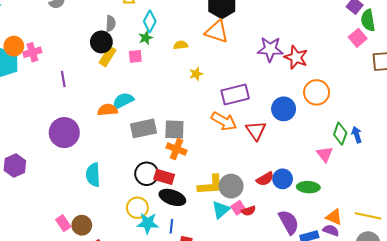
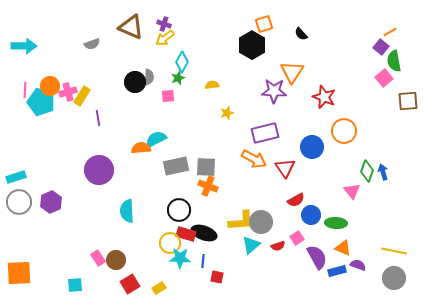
gray semicircle: (111, 23) -> (149, 77), moved
orange triangle: (217, 32) -> (292, 72), moved, turned 45
purple star: (270, 49) -> (274, 91), moved
yellow rectangle: (108, 56) -> (82, 96), moved
red rectangle: (164, 177) -> (186, 234), moved
red semicircle: (265, 179) -> (296, 200), moved
pink square: (238, 208) -> (297, 238), moved
orange triangle: (334, 217) -> (343, 248), moved

